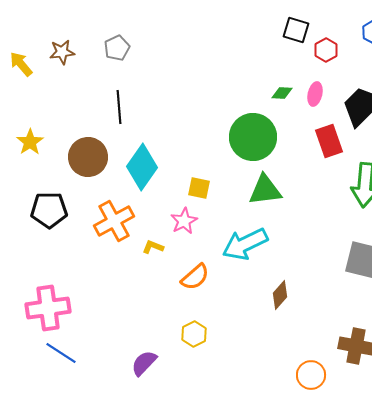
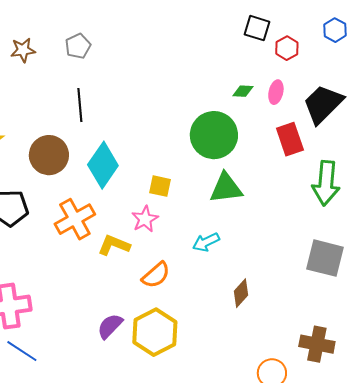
cyan arrow: (245, 244) -> (206, 242), size x0.6
yellow L-shape: (153, 247) -> (114, 245), size x1.5
yellow hexagon: (194, 334) -> (155, 332), size x1.8
purple semicircle: (144, 363) -> (110, 326), moved

